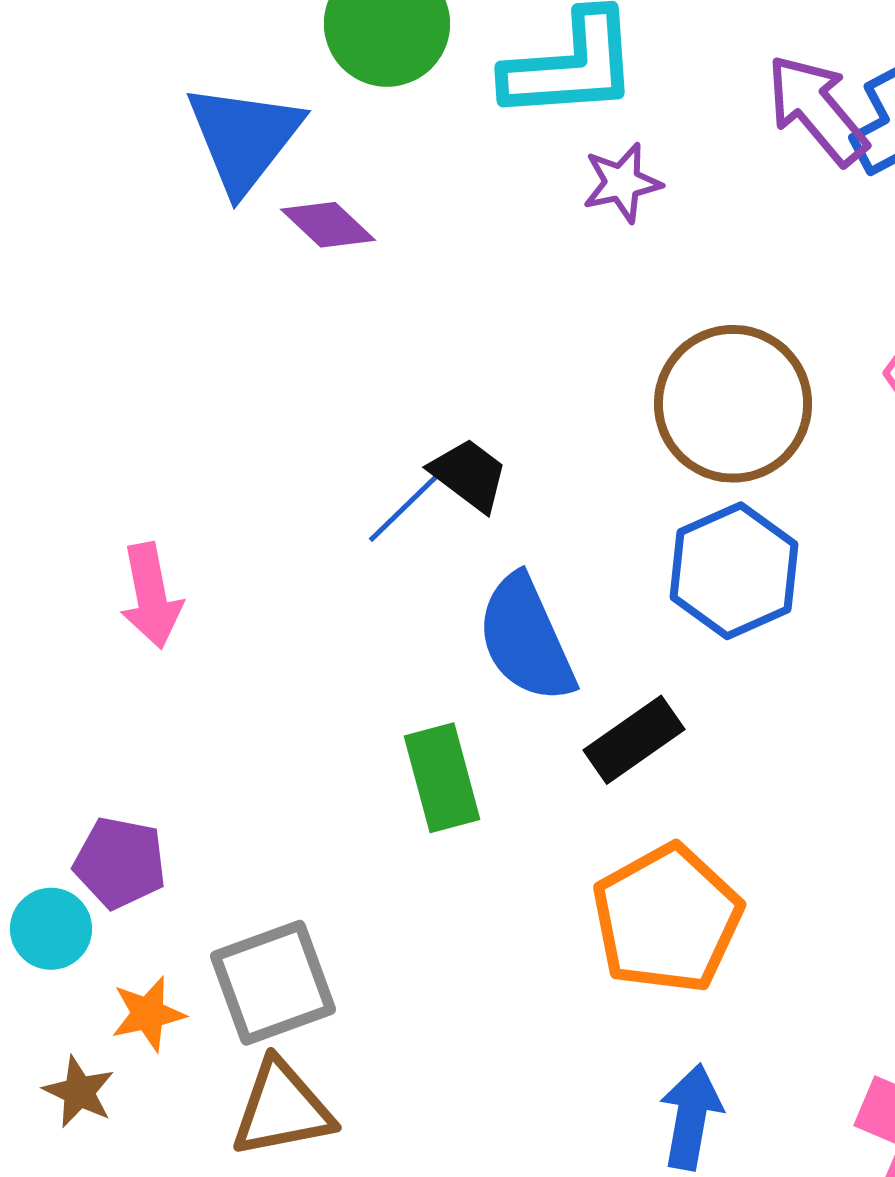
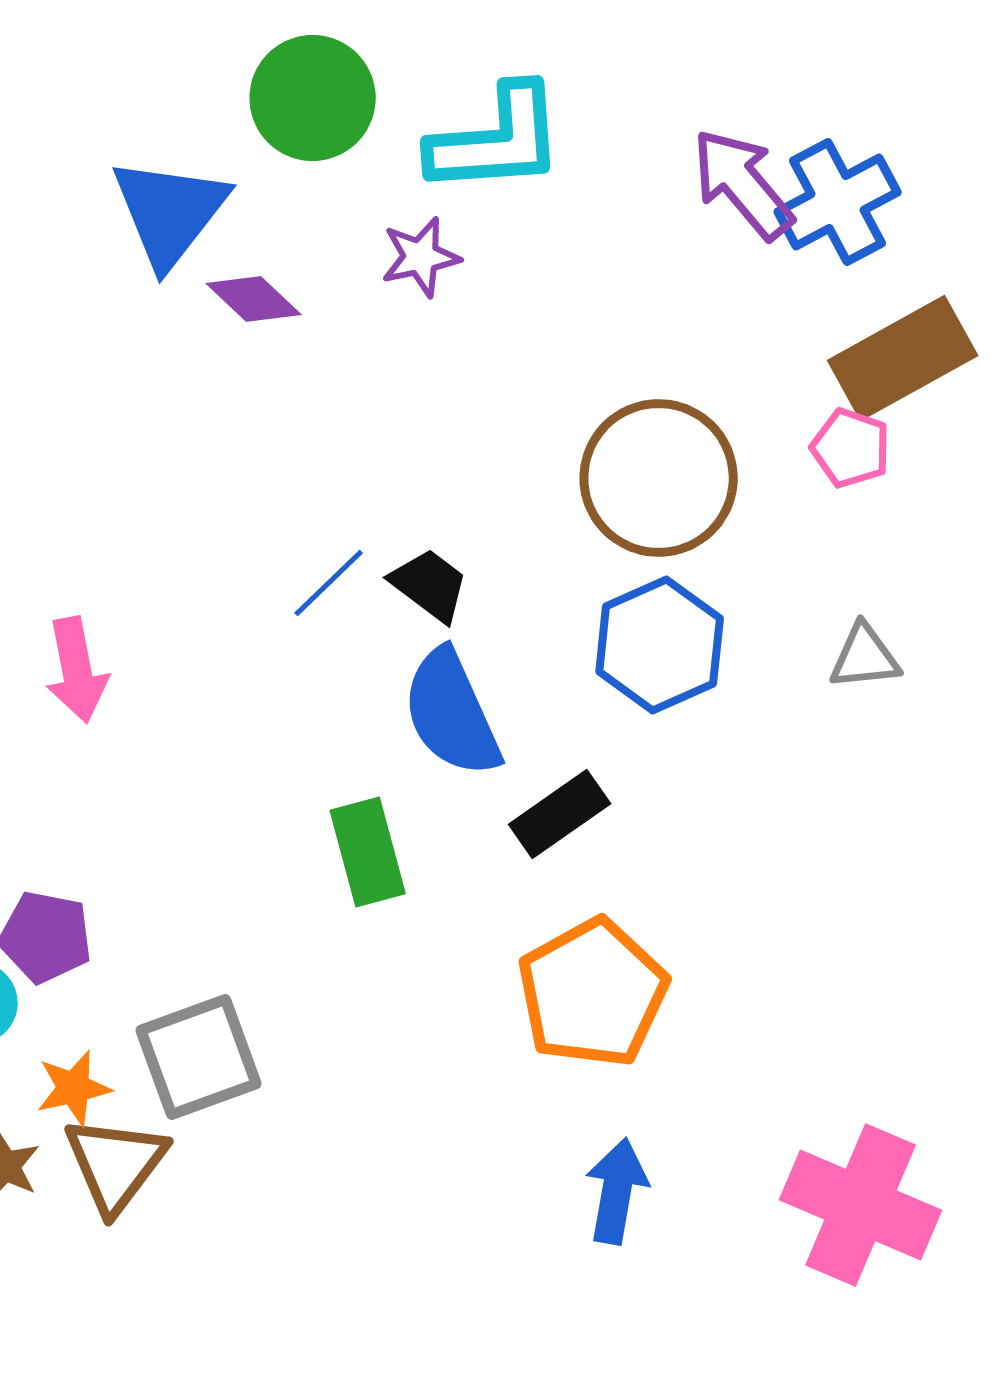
purple star: (622, 183) -> (421, 257), moved
black trapezoid: (469, 475) -> (430, 585), moved
brown triangle: (282, 1109) -> (116, 1164), moved, turned -42

